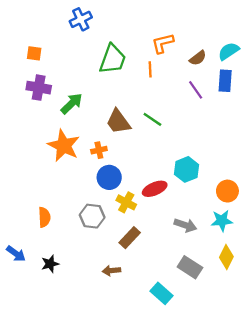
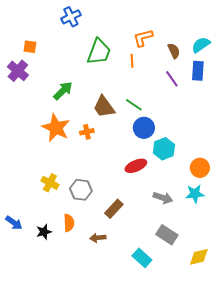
brown semicircle: (198, 58) -> (174, 51), turned -77
purple cross: (39, 88) -> (18, 71), moved, turned 30
blue circle: (109, 177) -> (144, 128), moved
yellow cross: (126, 202) -> (50, 183), moved
orange semicircle: (44, 217) -> (69, 223), moved
yellow diamond: (226, 257) -> (199, 257), moved, turned 50

